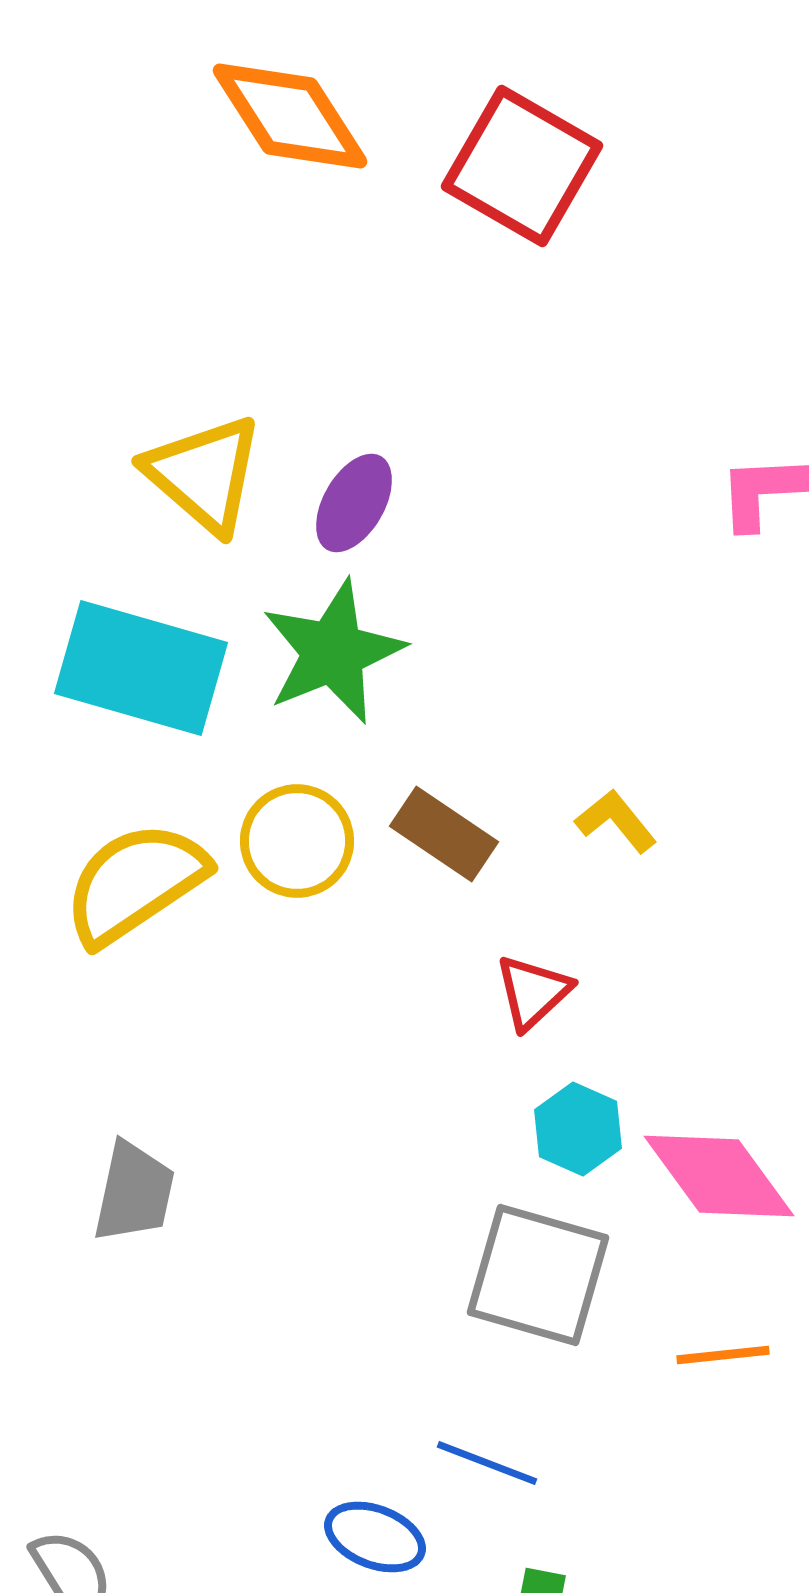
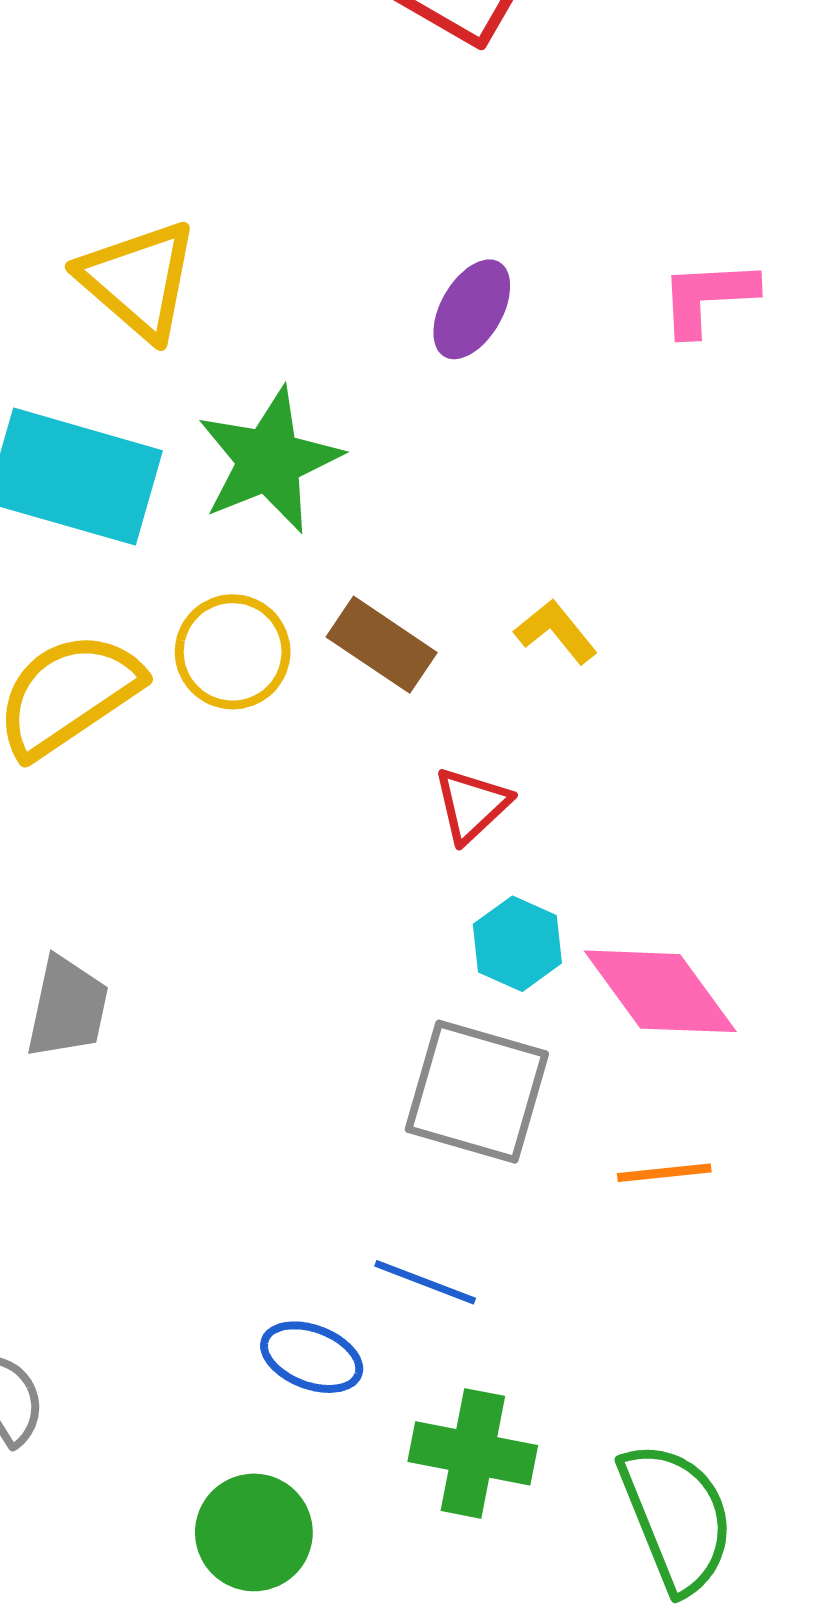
purple ellipse: (354, 503) -> (472, 309), moved

